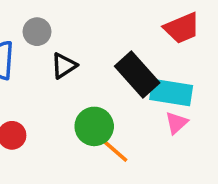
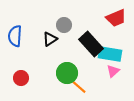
gray circle: (37, 32) -> (64, 25), moved

